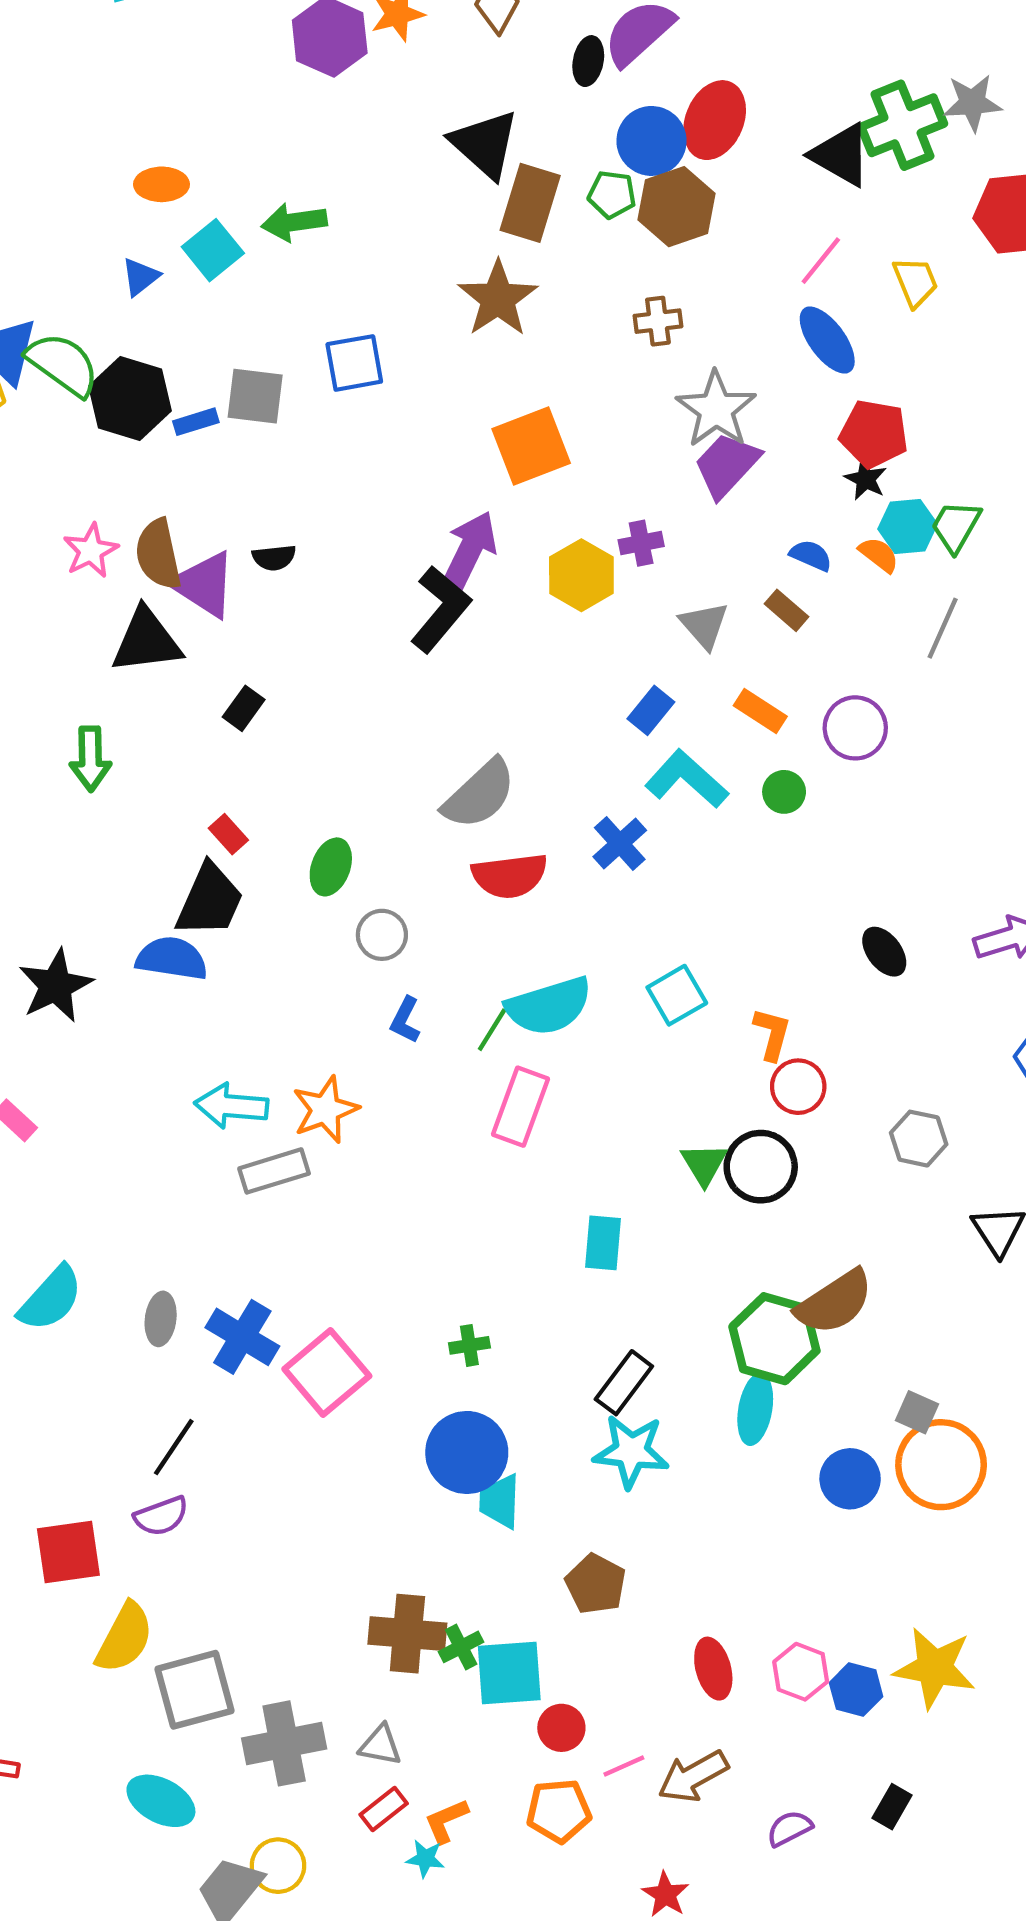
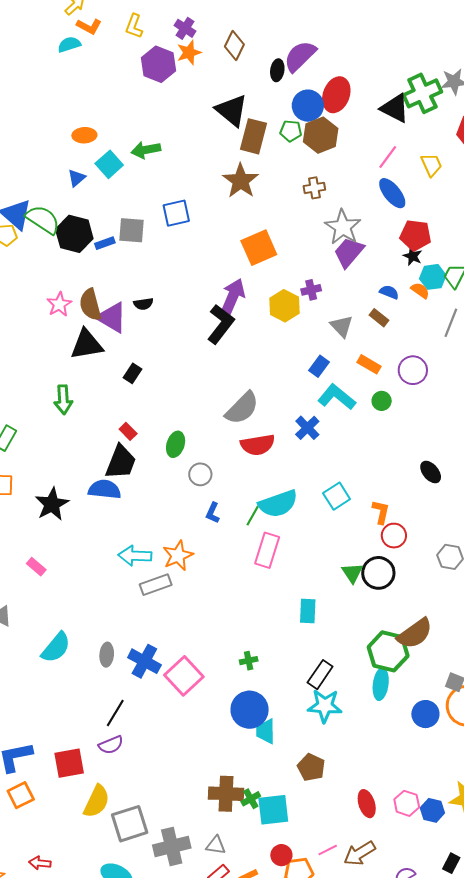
red circle: (561, 1728) -> (281, 855), moved

